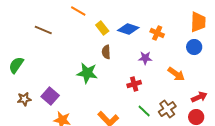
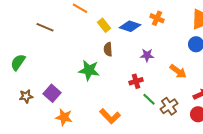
orange cross: (157, 33) -> (157, 18), moved
green line: (144, 111) -> (149, 99), moved

